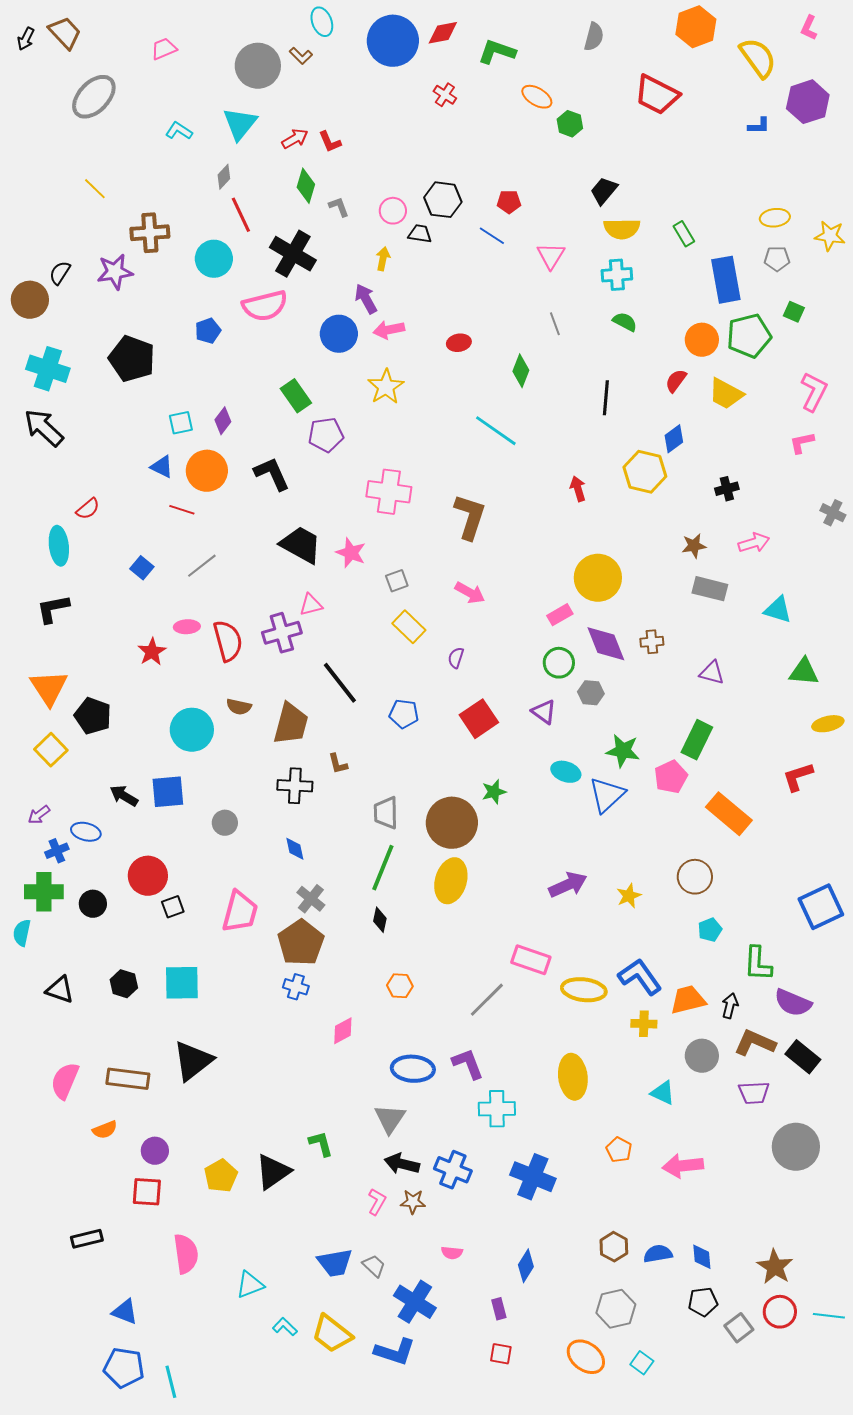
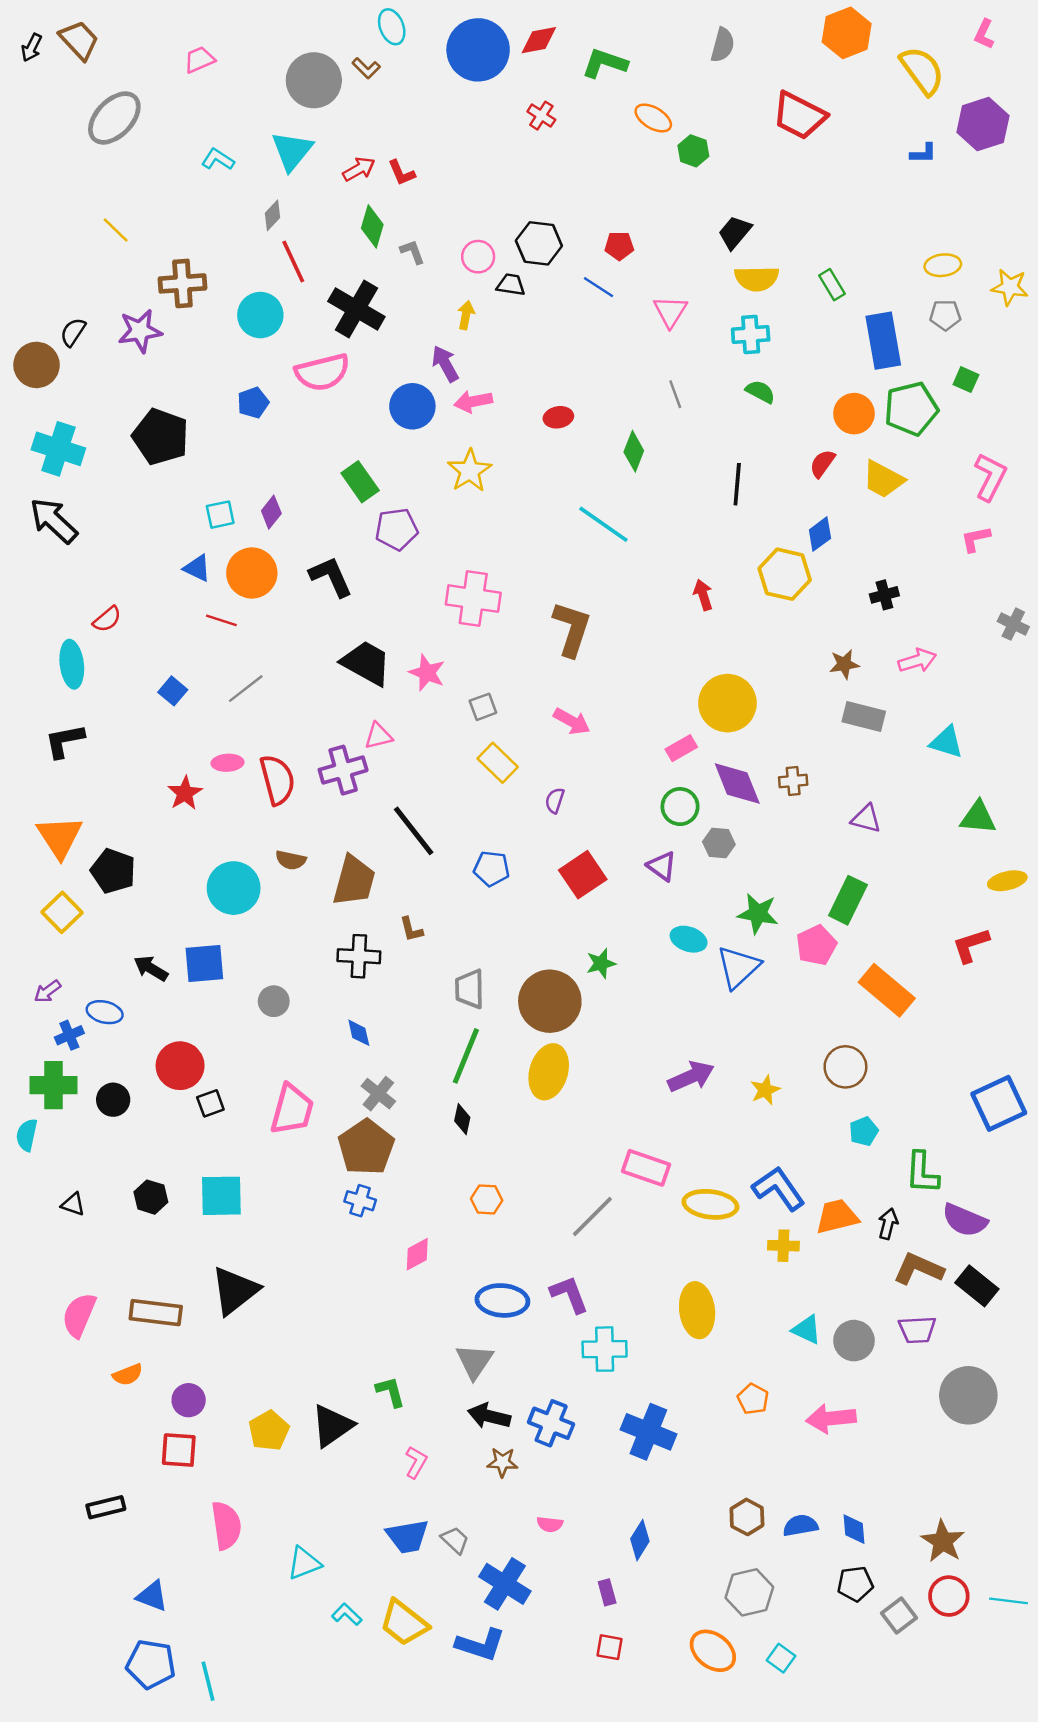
black triangle: (60, 990) -> (73, 1204), size x0.7
gray circle: (702, 1056) -> (854, 1341), moved
pink L-shape: (377, 1202) -> (416, 1462), moved

